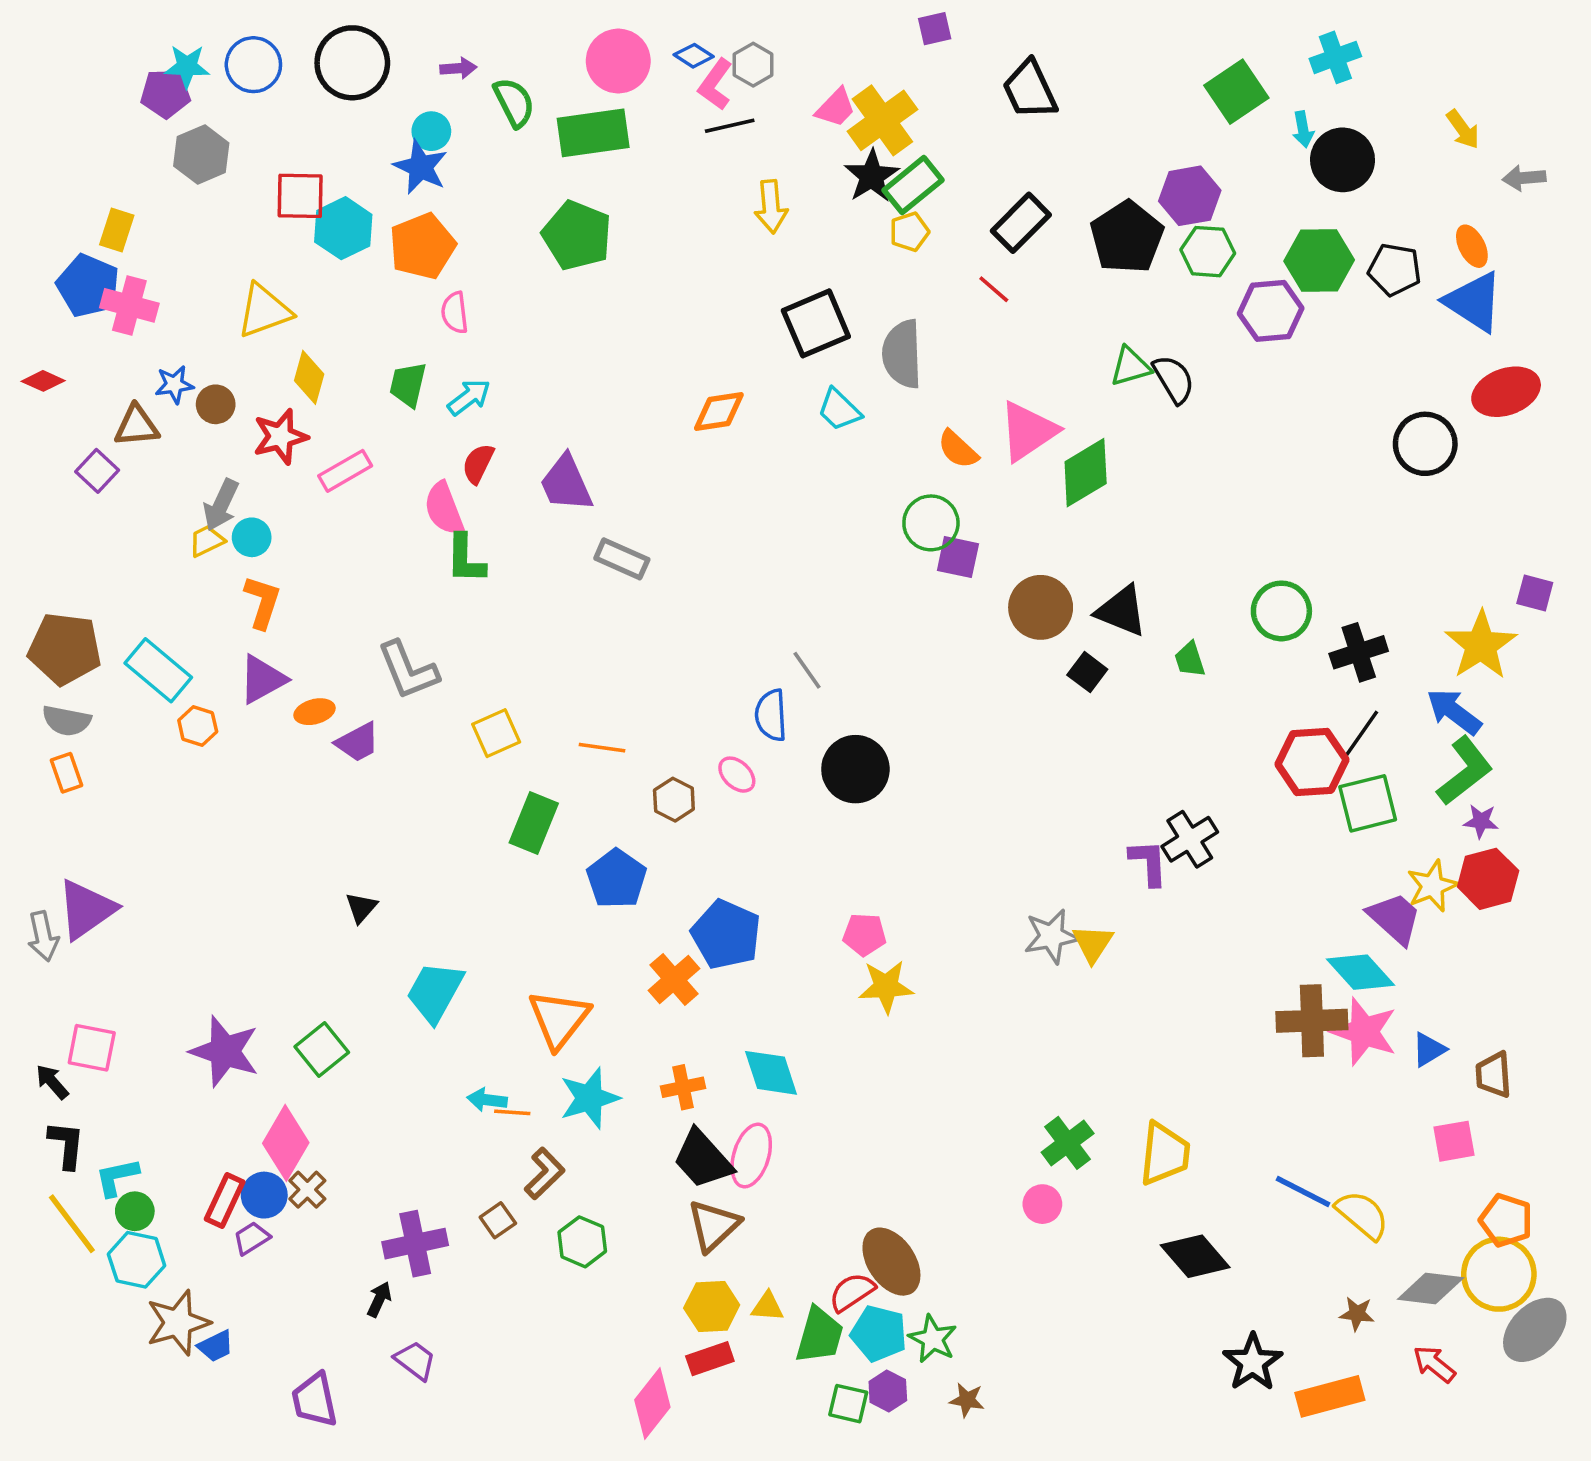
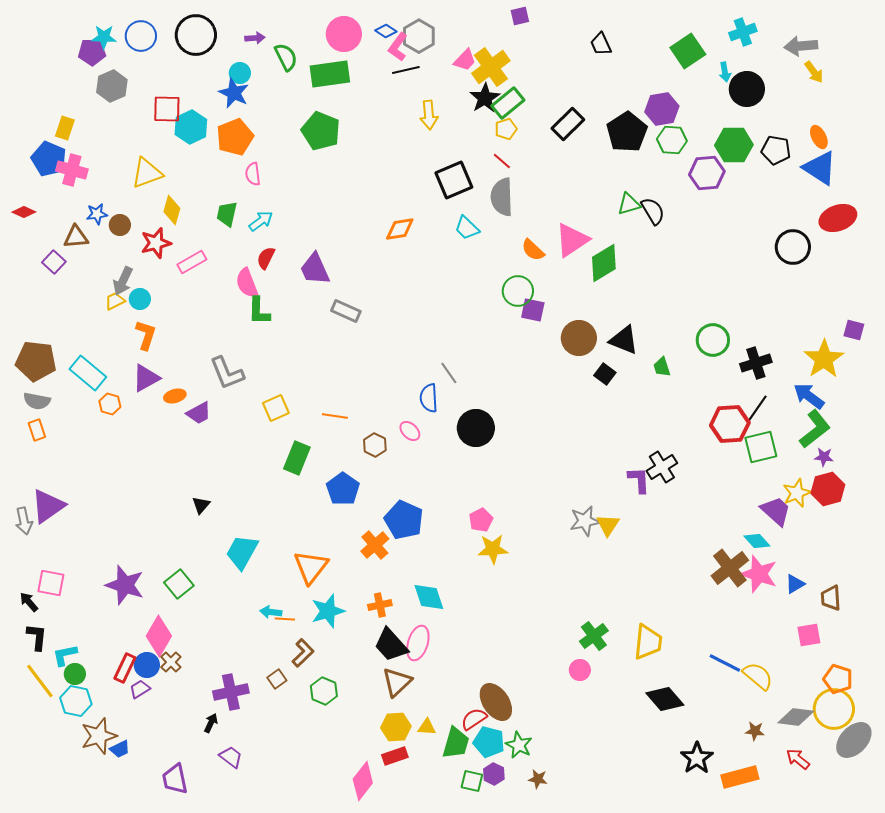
gray hexagon: (753, 65) -> (419, 36), size x1.4
black trapezoid: (1030, 90) -> (601, 44), moved, size x0.7
gray arrow: (1524, 178) -> (801, 46), moved, size x1.4
red line: (994, 289) -> (502, 161), moved
pink pentagon: (864, 934) -> (481, 520), turned -30
cyan diamond: (1360, 972) -> (757, 541), size x0.7
brown cross: (1312, 1021) -> (730, 568), turned -36

